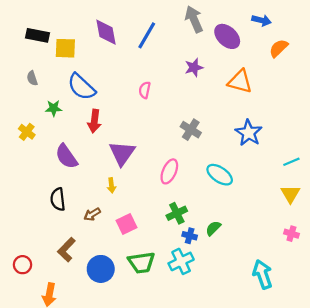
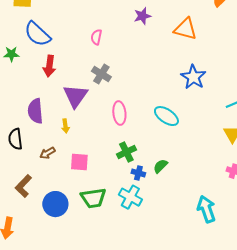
gray cross: (191, 130) -> (101, 74), moved
purple semicircle: (66, 156) -> (35, 111), moved, turned 30
pink ellipse: (169, 171) -> (119, 113), turned -30
pink square: (126, 224) -> (79, 162), turned 30
cyan cross: (181, 261) -> (130, 197), turned -35

